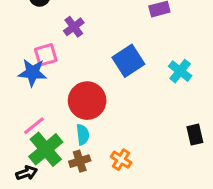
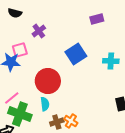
cyan cross: (180, 71) -> (111, 61), turned -35
green cross: (46, 149) -> (20, 114), turned -30
brown cross: (80, 161) -> (57, 122), moved

